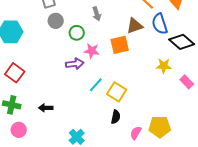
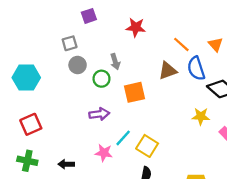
gray arrow: (97, 14) -> (115, 62), moved
orange square: (120, 45) -> (135, 92), moved
pink star: (92, 51) -> (104, 153), moved
red square: (15, 73) -> (31, 124), turned 30

